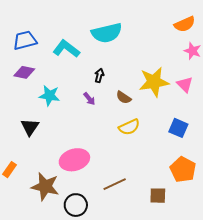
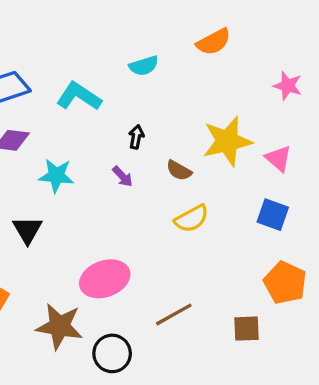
orange semicircle: (185, 24) -> (214, 42), moved
cyan semicircle: (107, 33) -> (144, 66), size x0.6
pink triangle: (185, 84) -> (278, 158), moved

